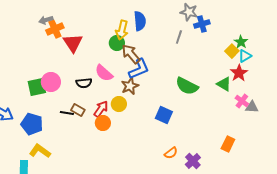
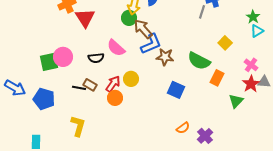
gray line: (179, 37) -> (202, 12), moved
yellow square: (232, 51) -> (225, 43), moved
red star: (239, 73) -> (251, 84), moved
green triangle: (224, 84) -> (236, 101), moved, turned 42
brown star: (130, 86) -> (165, 57), moved, turned 30
pink cross: (242, 101) -> (251, 65), moved
orange rectangle: (228, 144) -> (217, 78), moved
yellow L-shape: (40, 151) -> (78, 126), moved, turned 70

